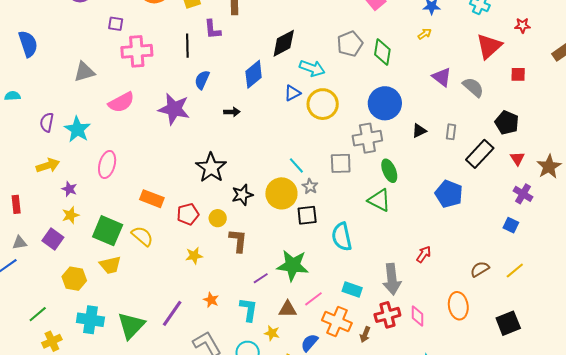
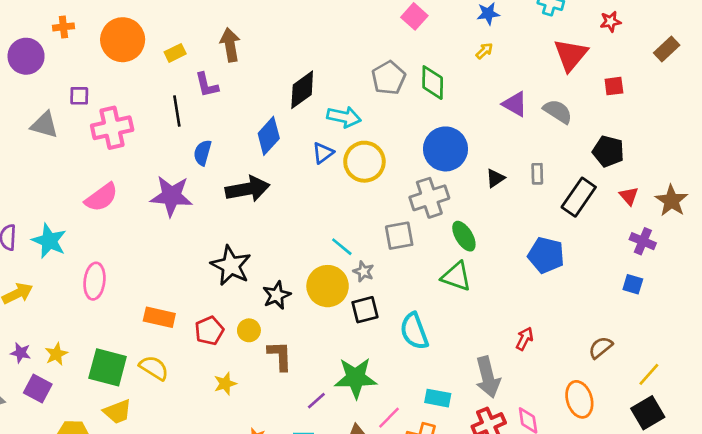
gray triangle: (84, 72) -> (44, 125), moved, turned 40
black arrow: (232, 112) -> (248, 189), size x2.0
purple star: (69, 189) -> (21, 353), moved
yellow line: (515, 271) -> (649, 374), moved

